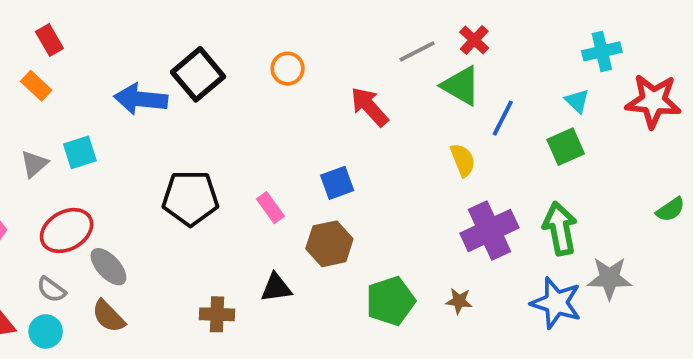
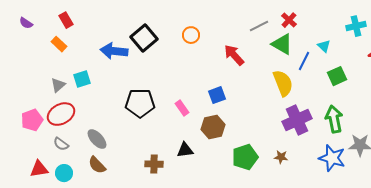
cyan triangle: (577, 101) -> (324, 46), moved
yellow semicircle: (463, 160) -> (283, 83), size x1.5
red ellipse: (67, 230) -> (61, 114), moved
gray semicircle: (51, 290) -> (61, 144), moved

